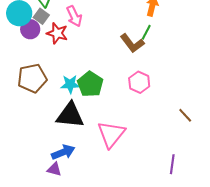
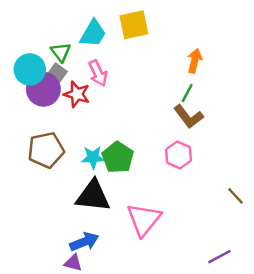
purple circle: (30, 29) -> (43, 89), size x1.4
brown L-shape: (132, 43) -> (188, 117), moved
purple line: (172, 164) -> (219, 257), turned 54

